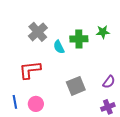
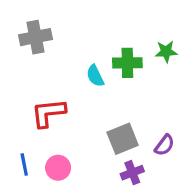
gray cross: (38, 32) -> (35, 37), moved, turned 30
purple semicircle: (109, 82) -> (165, 145), moved
purple cross: (108, 107) -> (132, 173), moved

